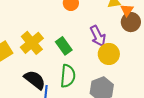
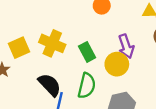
yellow cross: (32, 43) -> (52, 43), turned -35
yellow circle: (109, 54) -> (117, 64), moved

